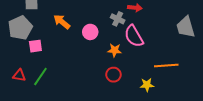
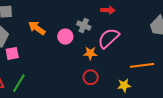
gray cross: (118, 19) -> (84, 26), moved
pink semicircle: (134, 36) -> (108, 38), turned 80

